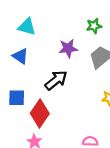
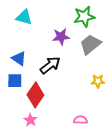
green star: (94, 26) -> (84, 17), size x1.5
blue triangle: (20, 56) -> (19, 58), moved

